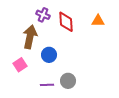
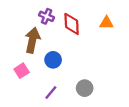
gray circle: (68, 81) -> (85, 88), moved
purple line: (47, 85) -> (51, 92), turned -48

